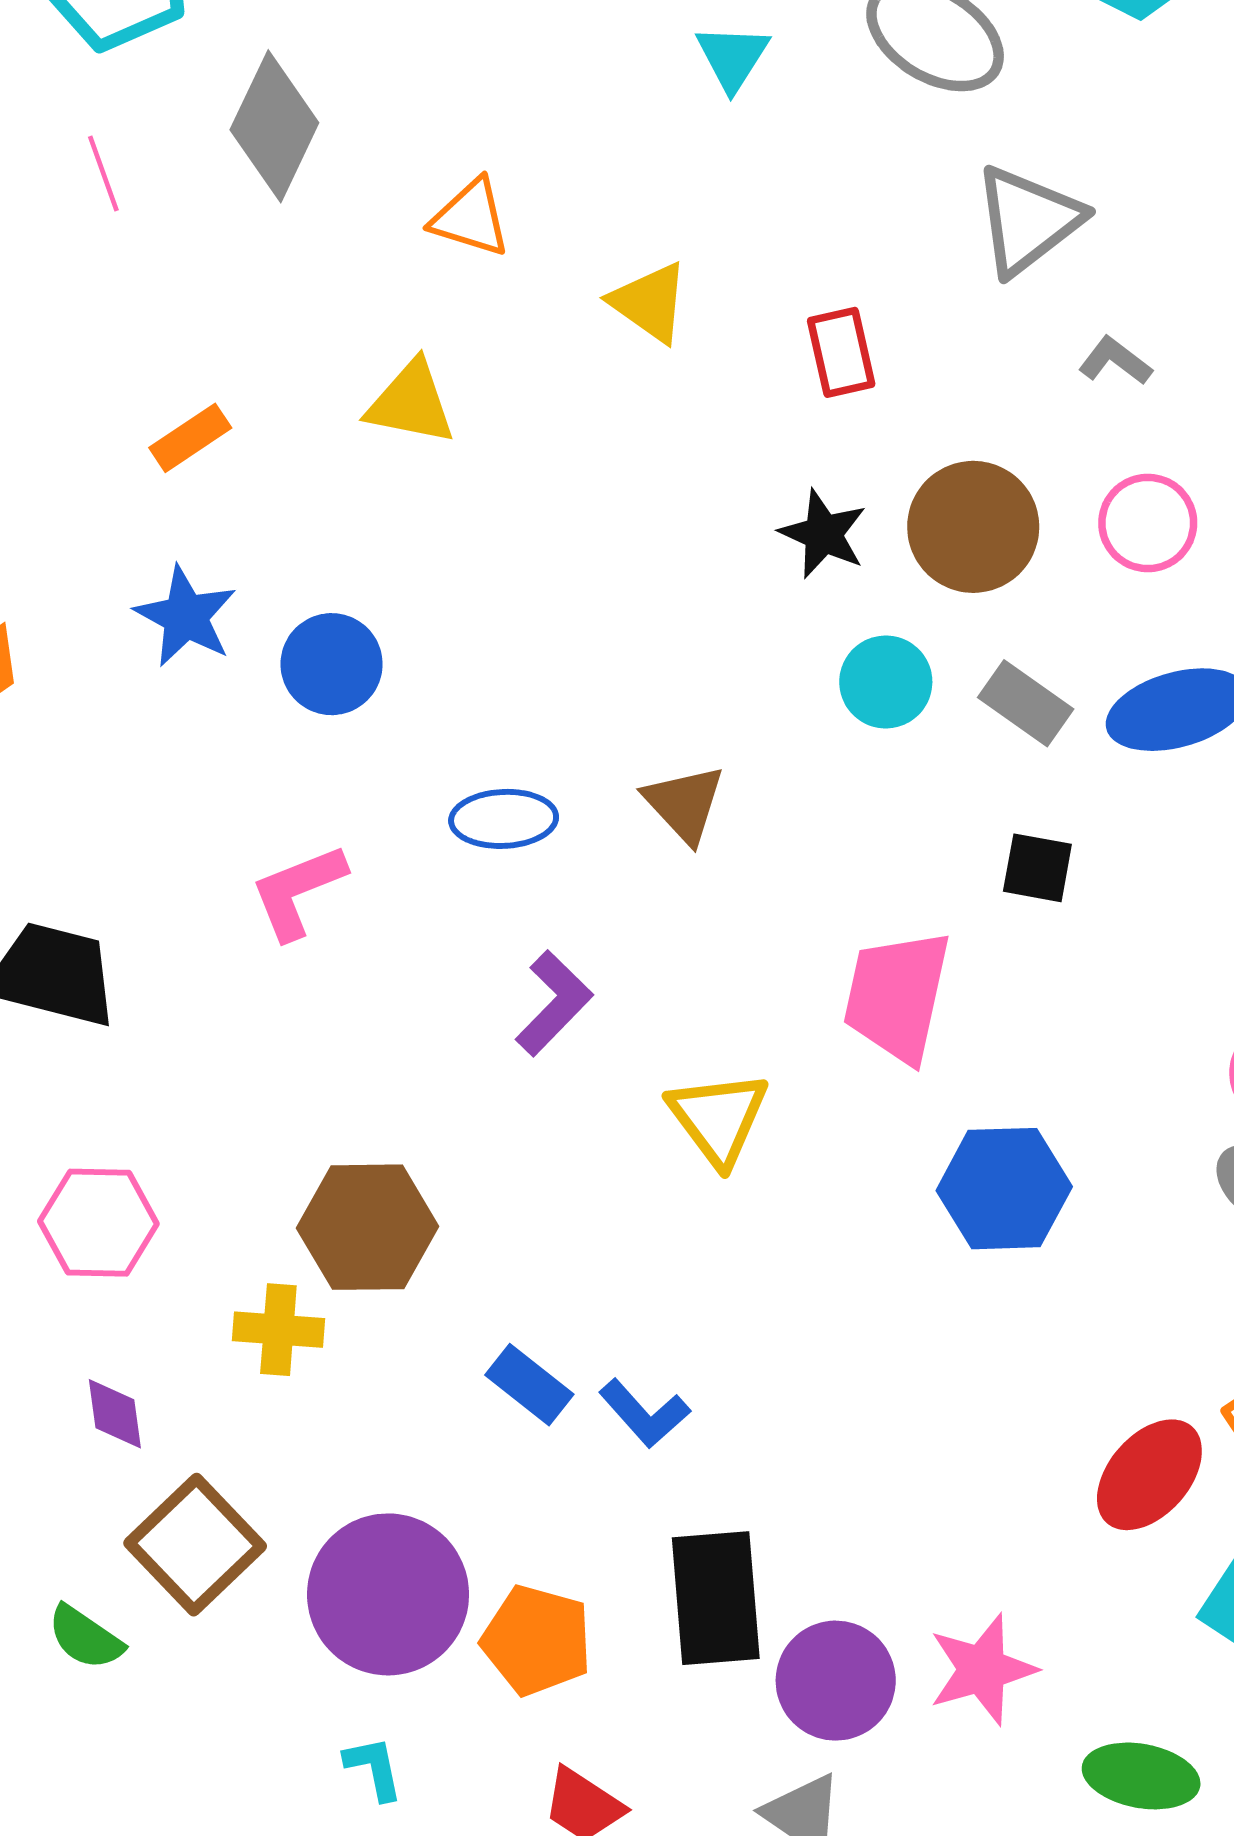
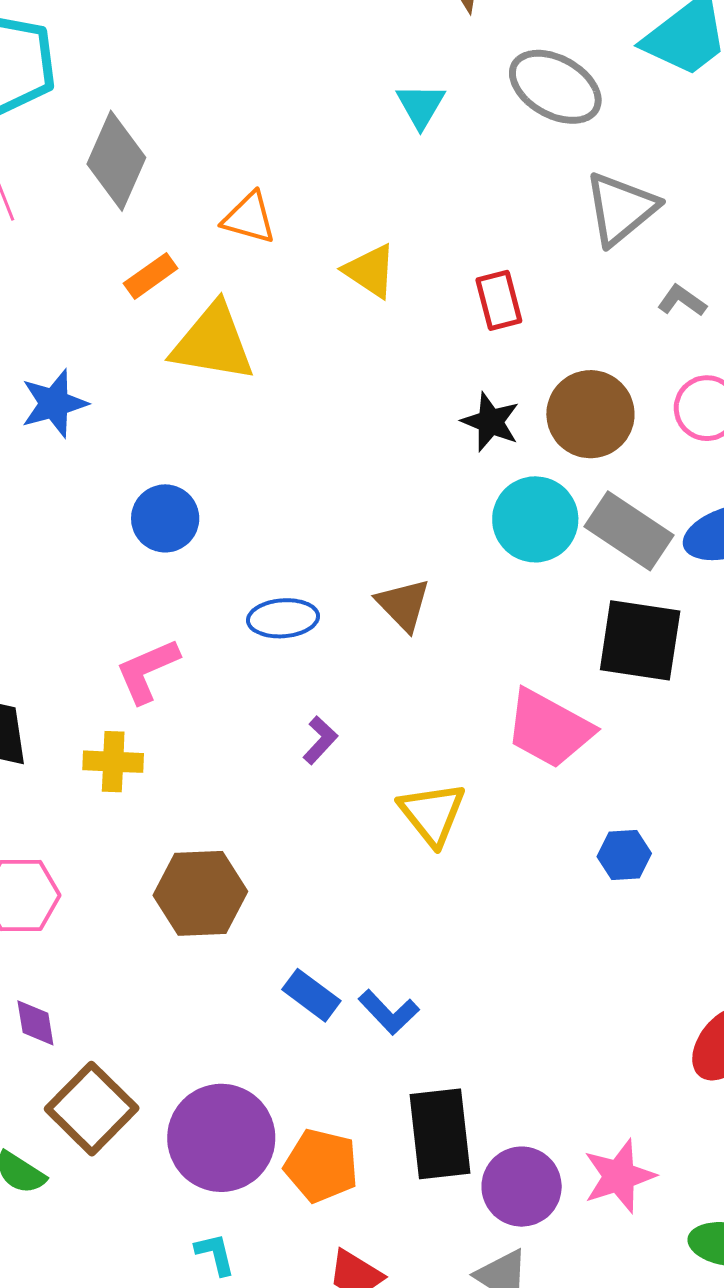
yellow triangle: (411, 403) -> (213, 343), size x1.4
orange rectangle: (190, 438) -> (151, 276), moved
blue star: (186, 616) -> (54, 403), moved, turned 30
cyan circle: (886, 682) -> (535, 519), size x1.4
gray rectangle: (1026, 703) -> (629, 531), size x1.4
black square: (1037, 868) -> (640, 640), size x1.8
pink trapezoid: (897, 996) -> (549, 729), turned -72
purple L-shape: (554, 1003) -> (320, 740), size x0.7
blue hexagon: (1004, 1189) -> (624, 855), size x0.6
yellow cross: (278, 1330) -> (113, 762), moved

